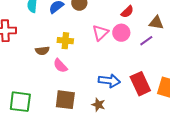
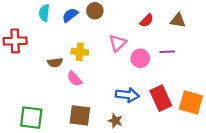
brown triangle: (156, 23) -> (178, 20), moved
pink circle: (121, 33) -> (140, 58), moved
purple line: (146, 41) -> (167, 52), turned 32

